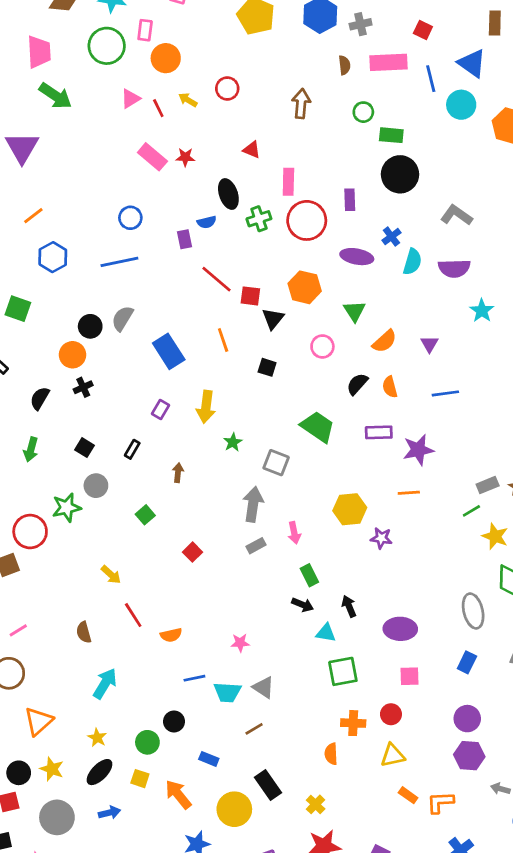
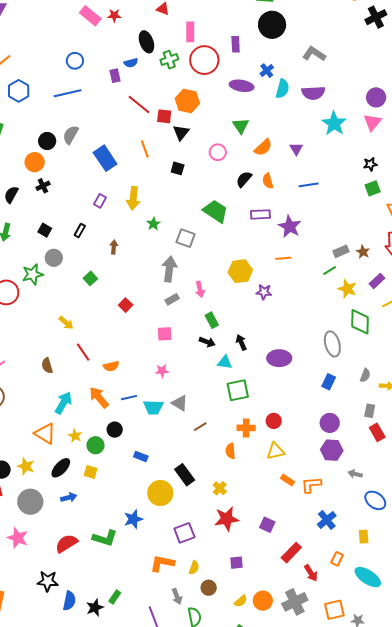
orange hexagon: (305, 287) -> (187, 101), moved
cyan star: (482, 311) -> (334, 123), size x1.4
purple star: (418, 450) -> (290, 227), turned -30
pink square: (410, 676) -> (165, 334), moved
orange triangle: (39, 721) -> (45, 434), moved, turned -45
brown line: (254, 729) -> (200, 427), moved
yellow star: (97, 738) -> (75, 436), moved
orange arrow: (178, 794) -> (99, 397), moved

